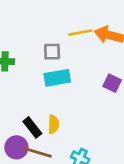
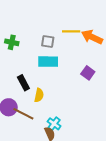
black rectangle: (32, 127) -> (23, 83), moved

